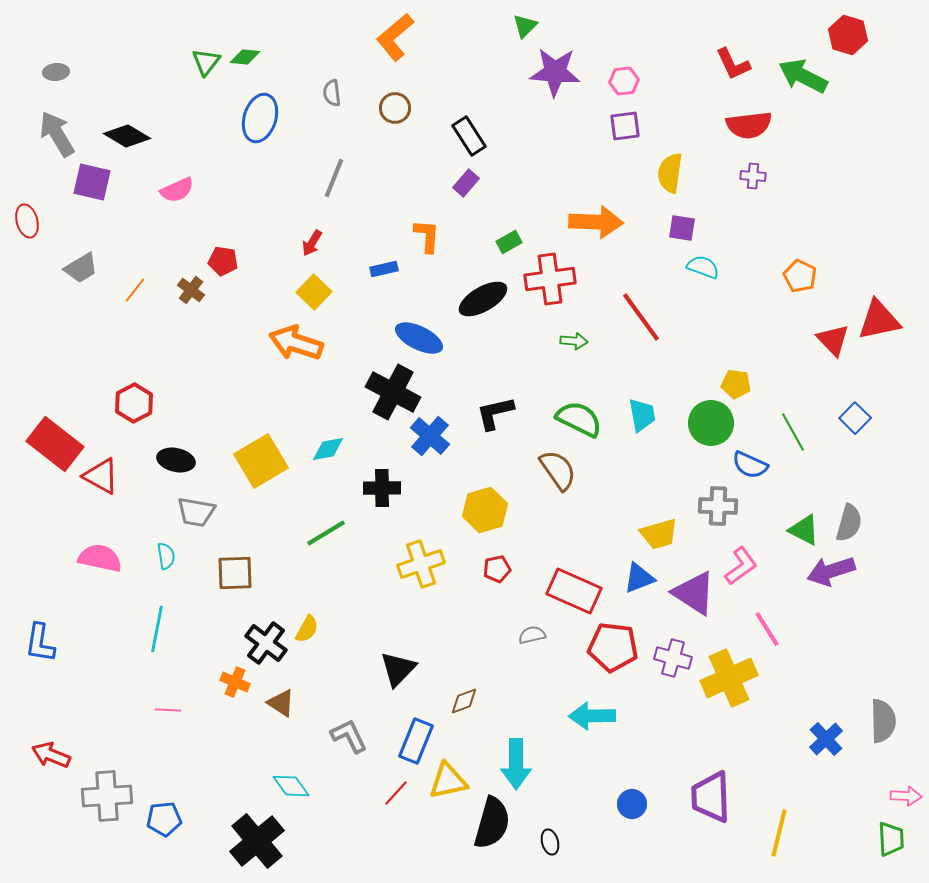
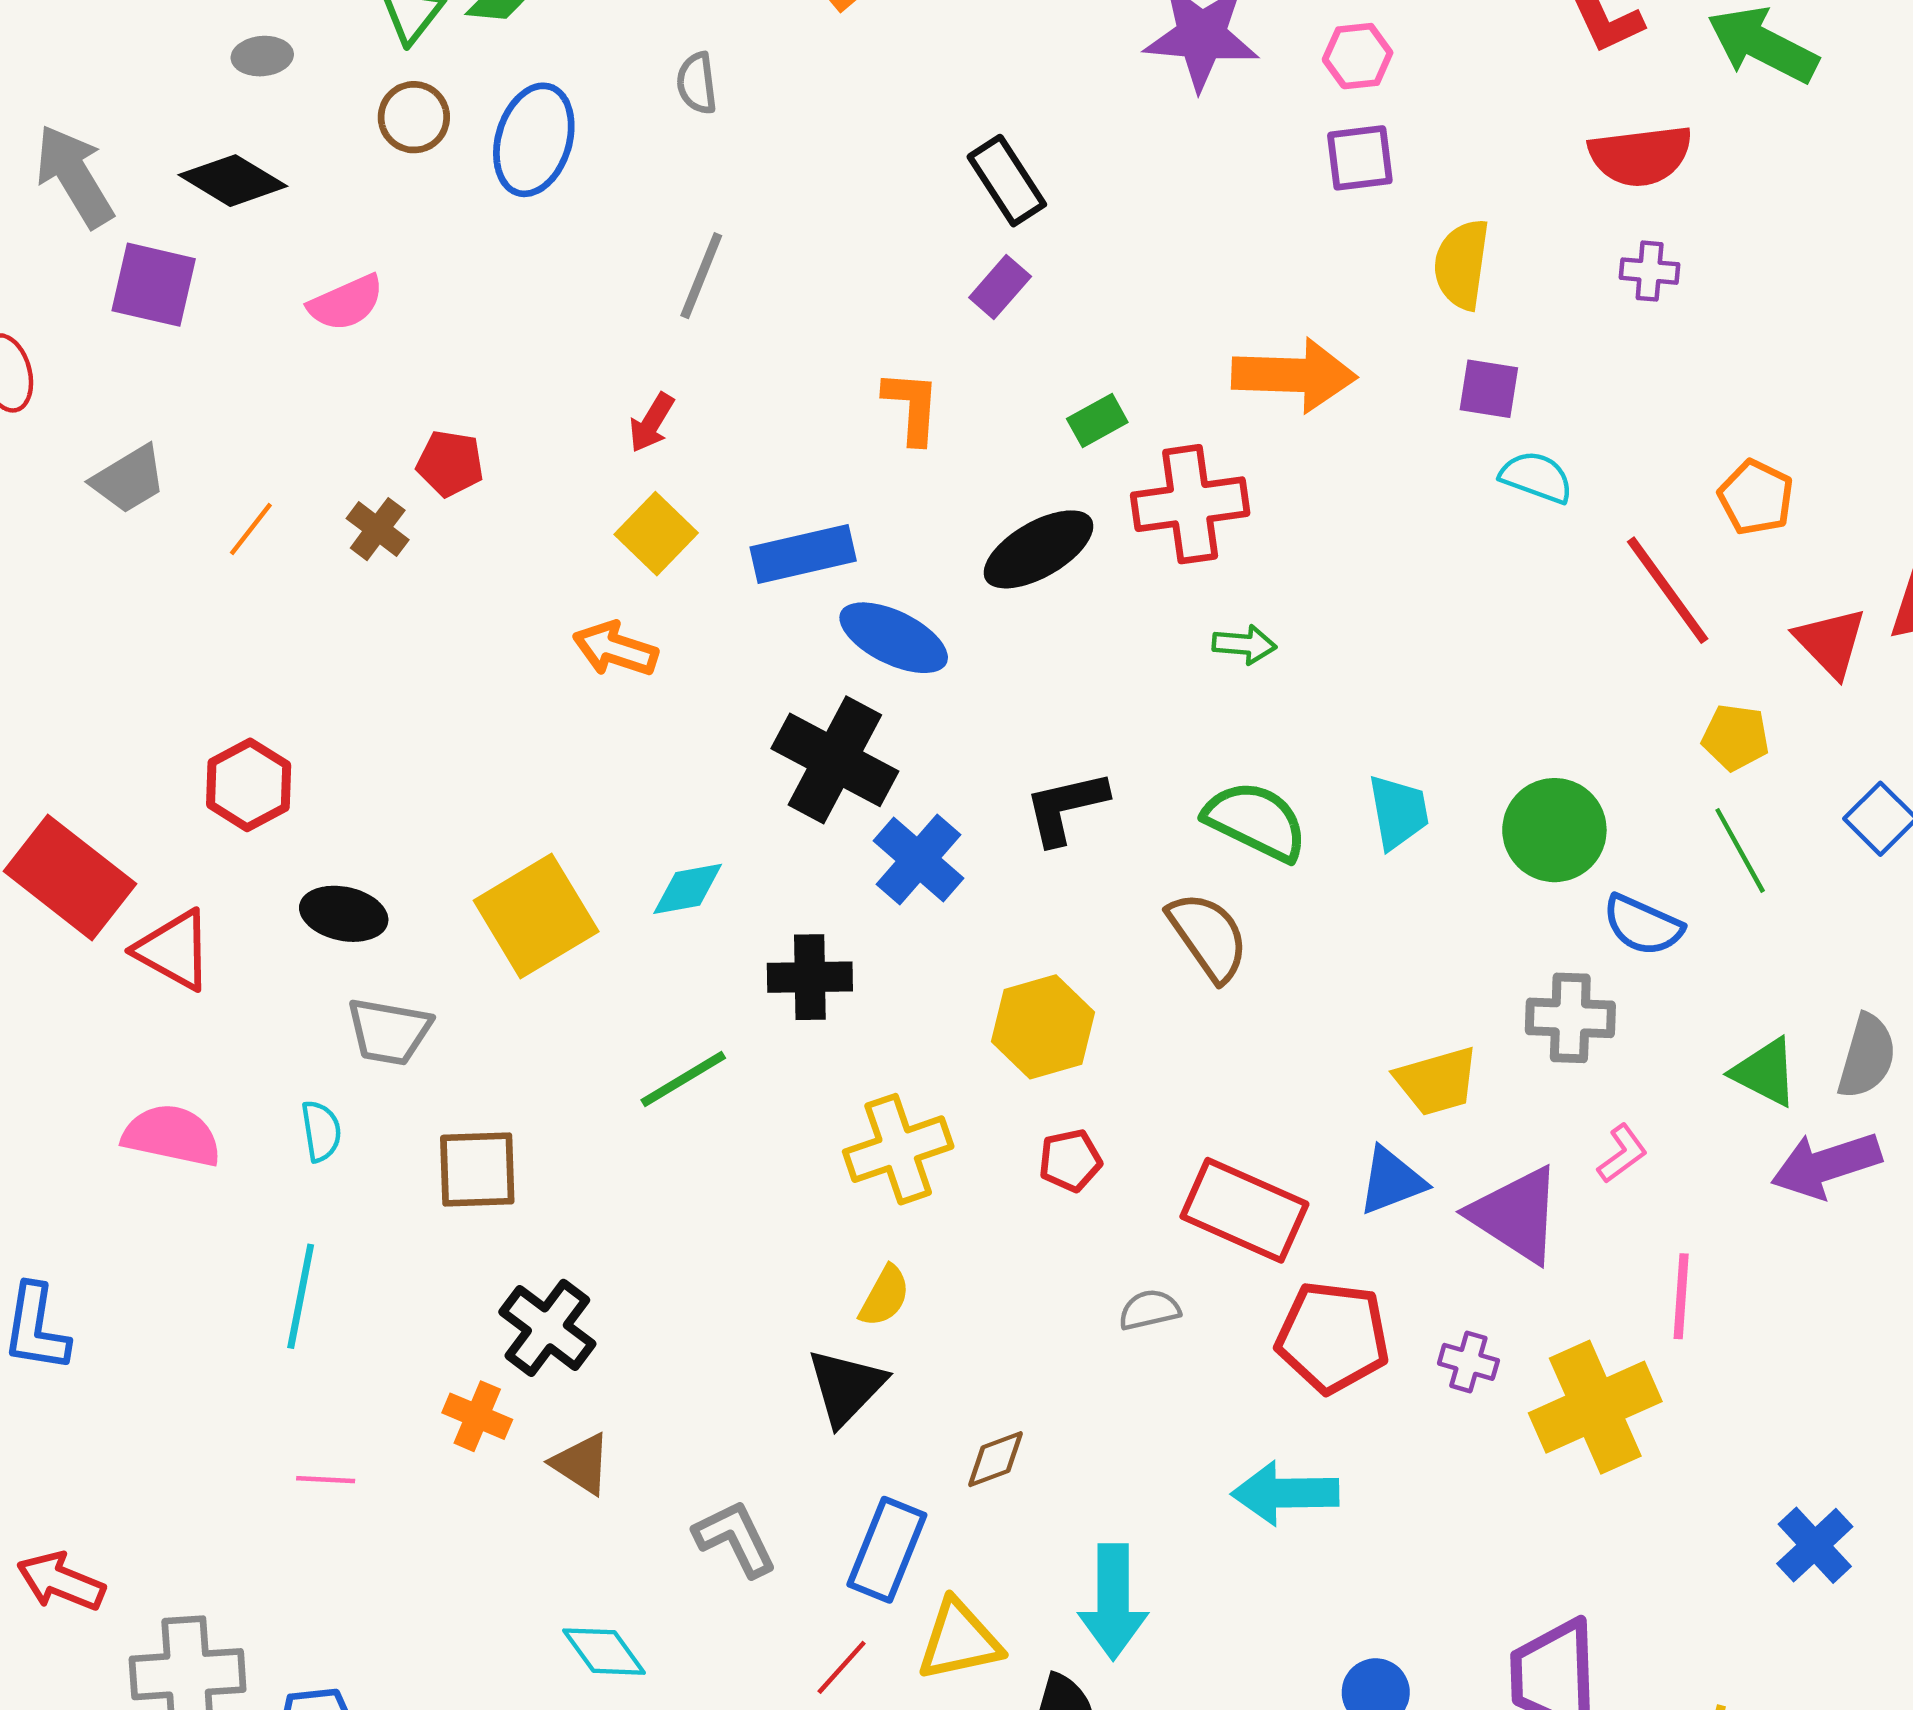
gray ellipse: (56, 72) -> (262, 56), moved
brown circle: (395, 108) -> (414, 117), moved
blue rectangle: (384, 269) -> (803, 554), moved, size x1.6
red line: (641, 317) -> (1668, 590), moved
orange arrow: (296, 343) -> (615, 649), size x0.7
yellow pentagon: (736, 384) -> (1736, 737), moved
pink L-shape: (741, 566) -> (1622, 1154), size x0.7
yellow semicircle: (307, 629) -> (885, 1296), moved
pink line: (767, 629) -> (1681, 1296), turned 36
purple cross: (673, 658) -> (1468, 1362), size x0.7

